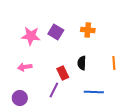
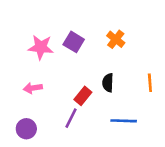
orange cross: (88, 30) -> (116, 39), turned 32
red rectangle: (63, 73) -> (83, 96), turned 64

